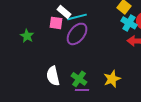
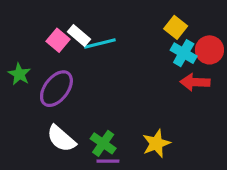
pink square: (56, 23) -> (58, 40), moved, turned 32
purple ellipse: (77, 34) -> (56, 89), moved
white semicircle: (53, 76) -> (61, 139), turned -36

